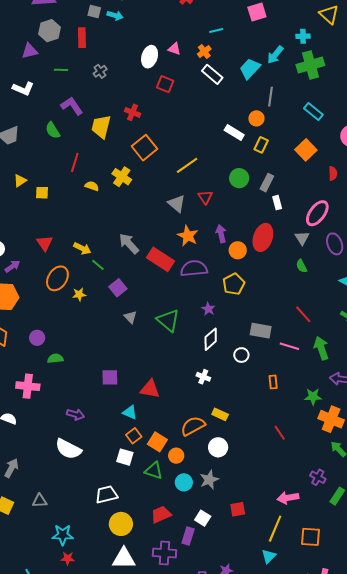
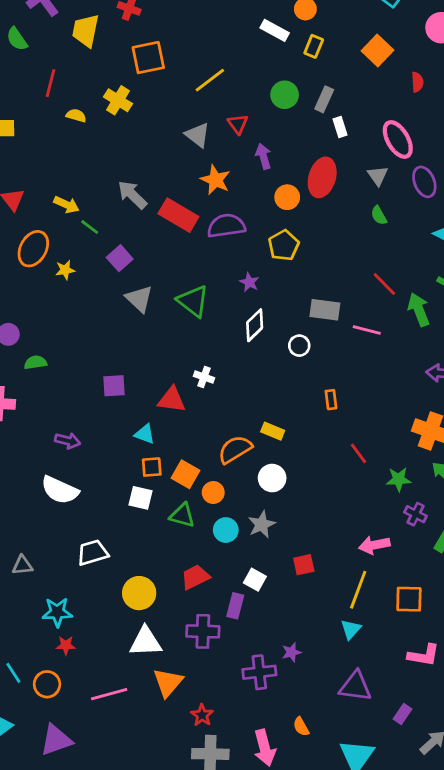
orange square: (144, 148) -> (148, 58), turned 30
pink ellipse: (317, 213) -> (398, 139), turned -64
purple arrow: (221, 234) -> (263, 156), moved
gray triangle: (130, 317) -> (139, 299), size x1.5
green arrow: (321, 348) -> (419, 310), moved
white cross: (203, 377) -> (204, 377), moved
orange rectangle: (273, 382) -> (331, 400), moved
green star: (313, 397) -> (399, 479), moved
orange square: (134, 436) -> (152, 467), turned 35
white trapezoid: (106, 495) -> (93, 553), moved

